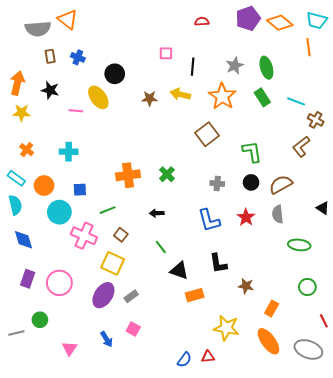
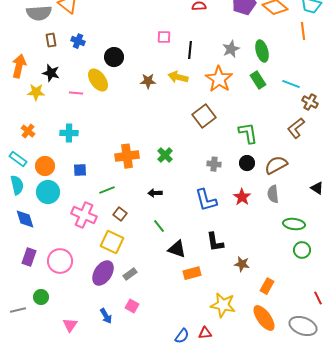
yellow star: (21, 113) -> (36, 92), moved
cyan circle: (59, 212) -> (48, 192), moved
green circle: (307, 287) -> (302, 250), moved

